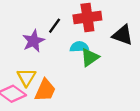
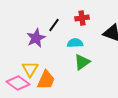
red cross: (87, 17) -> (82, 18), size x0.6
green triangle: (90, 57) -> (82, 62), moved

